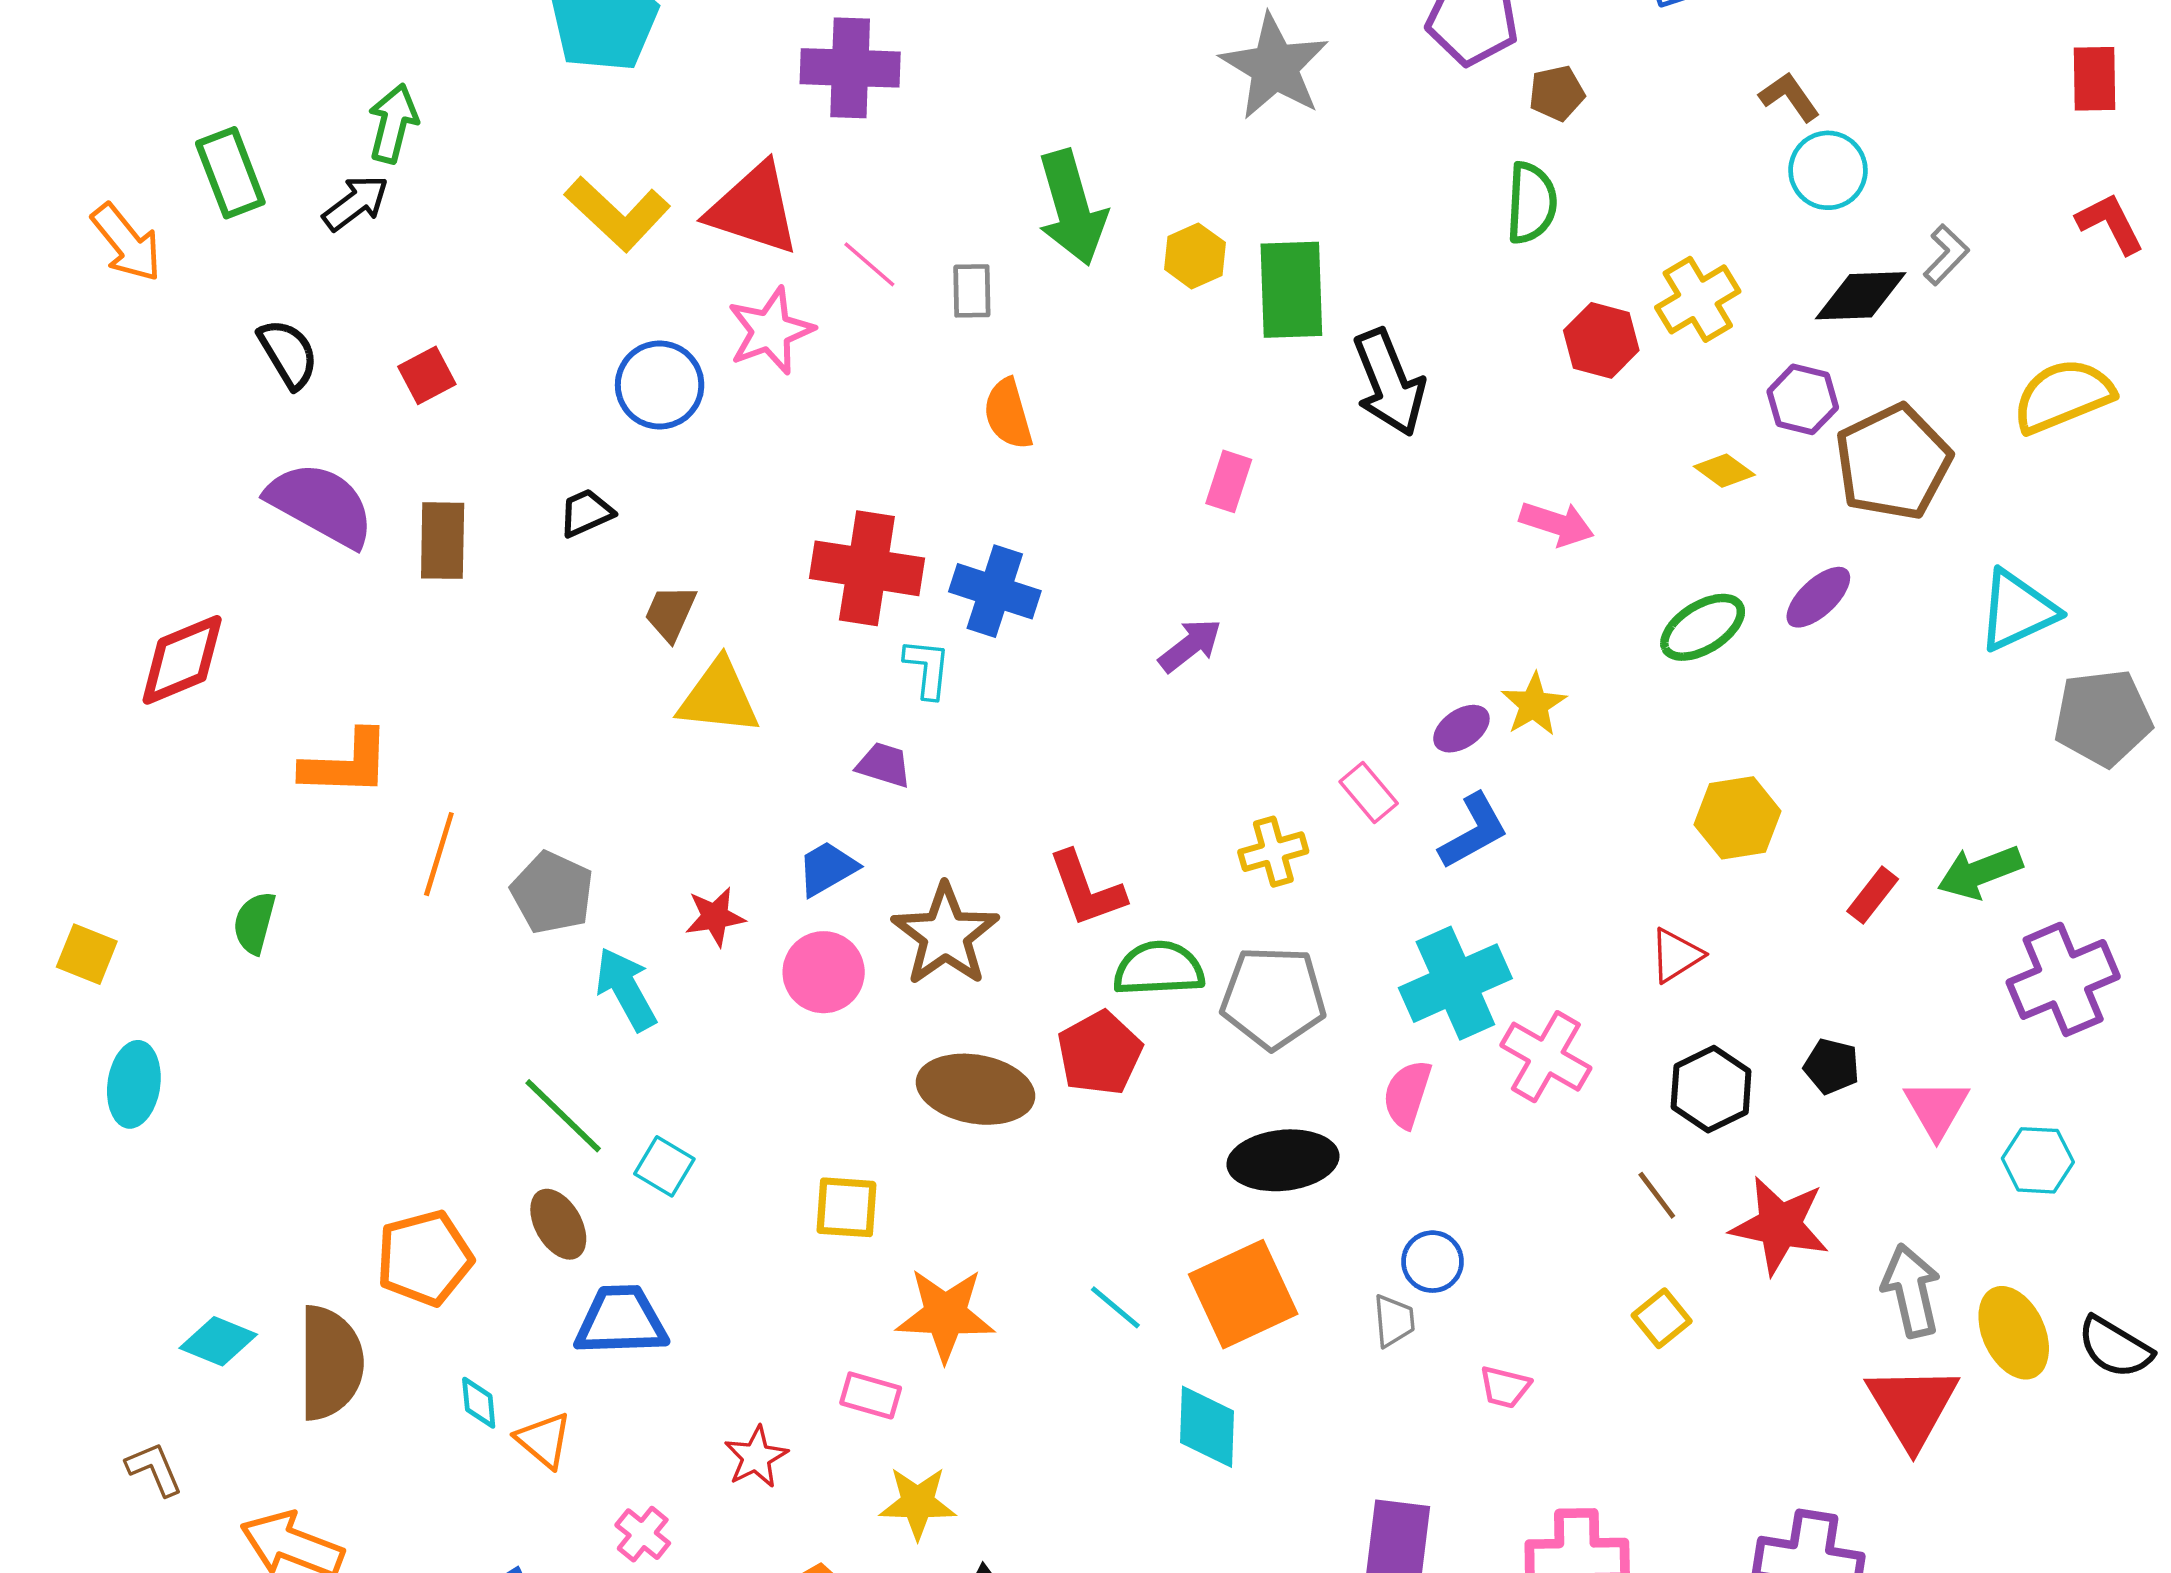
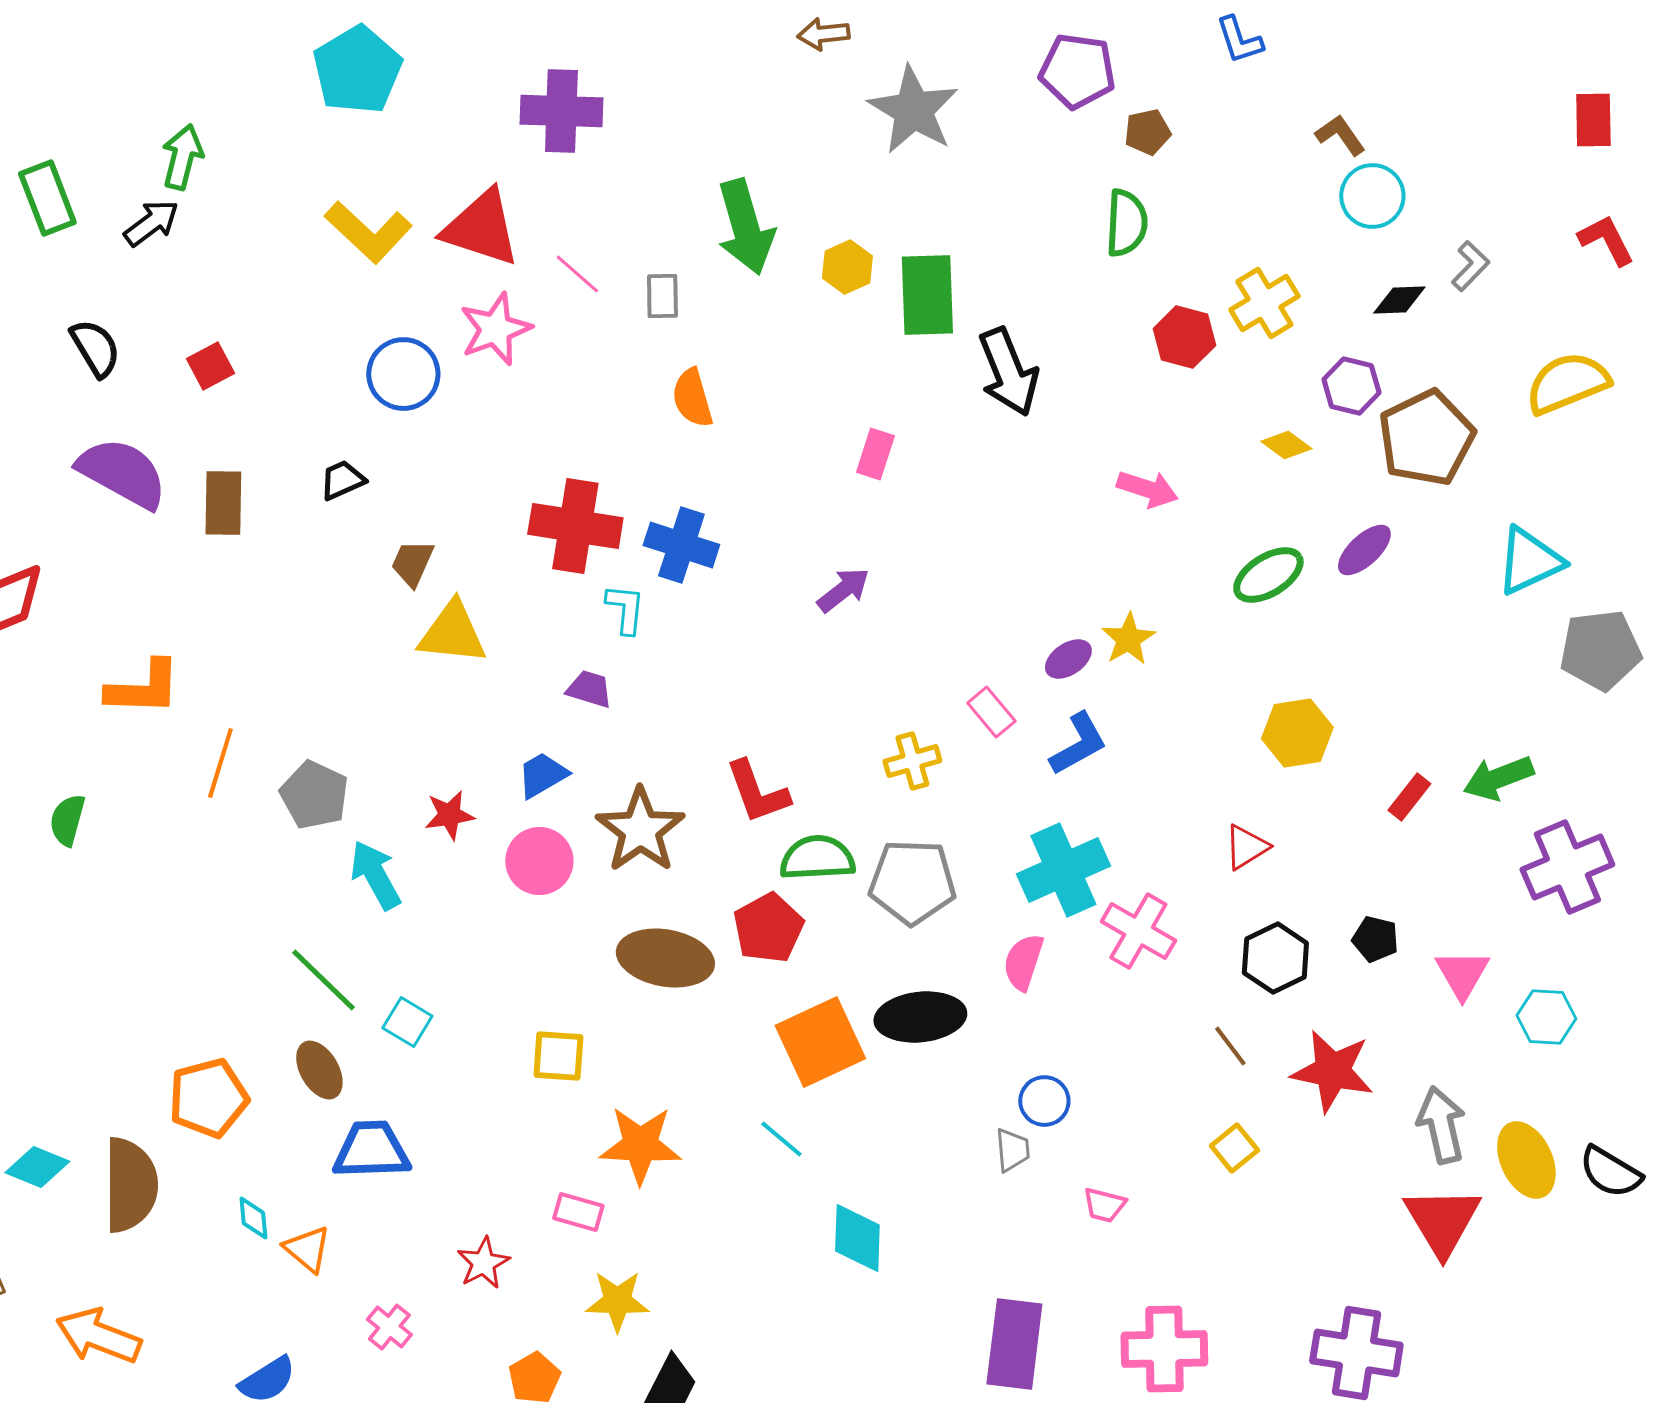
black diamond: (1861, 296) -> (1399, 300), size x0.7
orange square: (1243, 1294) -> (820, 1042), moved

